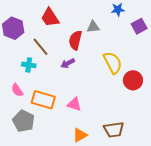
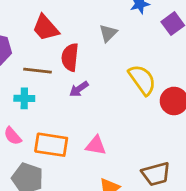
gray triangle: (93, 27) -> (108, 33), turned -32
red semicircle: (75, 40) -> (70, 57), moved
brown line: (40, 47) -> (38, 71), turned -36

